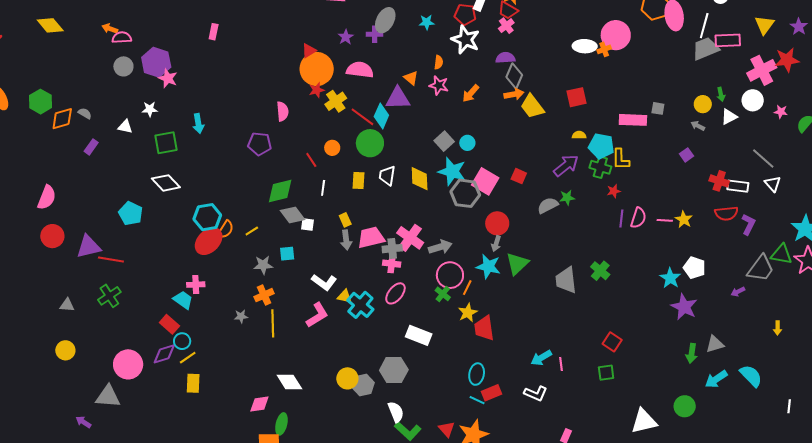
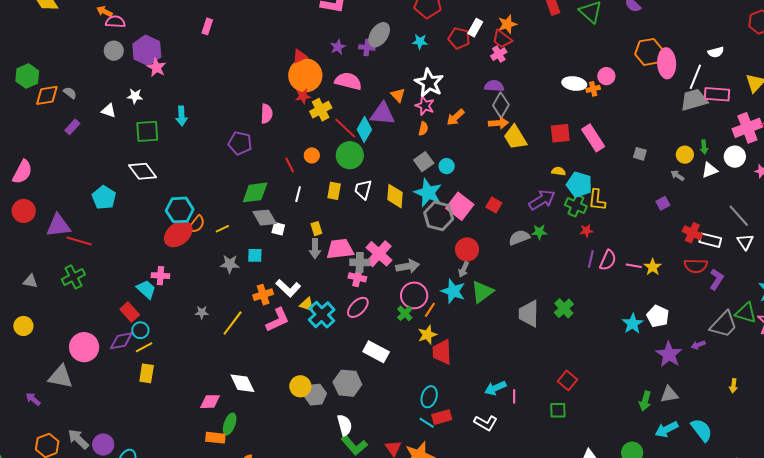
pink circle: (616, 35) -> (606, 76), size x0.6
white star: (465, 40) -> (429, 83), moved
orange semicircle: (439, 62) -> (423, 129), moved
pink rectangle: (633, 120) -> (593, 138), moved, turned 48
orange cross: (264, 295) -> (263, 295), moved
purple star: (684, 307) -> (669, 354), moved
yellow line: (273, 323) -> (233, 323), turned 32

